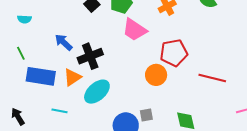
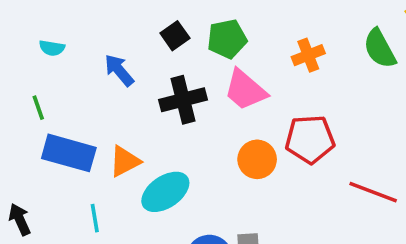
blue arrow: (64, 42) -> (119, 70), moved
black cross: (90, 56) -> (183, 100), moved
orange circle: (156, 75) -> (257, 159), moved
cyan line: (60, 111) -> (95, 218), turned 63

